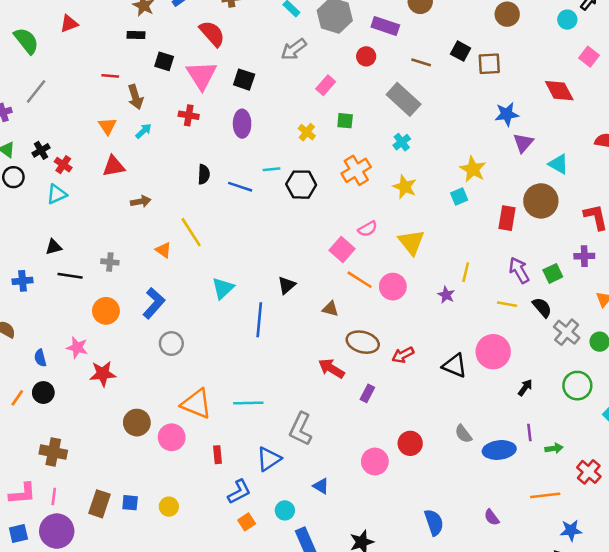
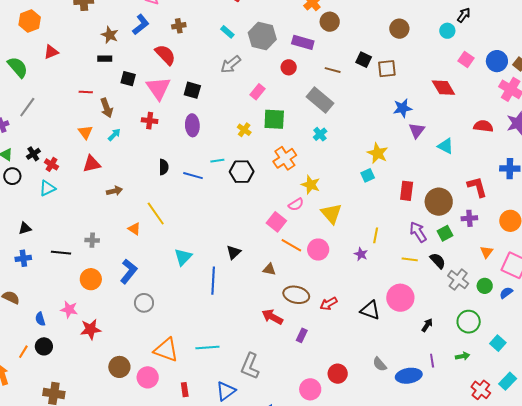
green square: (345, 121) -> (274, 119), size x1.6
yellow star: (405, 187) -> (311, 185), moved
brown circle: (541, 201) -> (439, 202), moved
black triangle: (54, 247) -> (25, 228), moved
green arrow: (554, 448) -> (463, 356), moved

